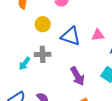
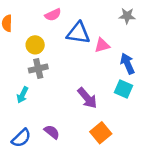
blue triangle: (71, 36) -> (78, 33), moved
gray cross: (43, 54) -> (38, 69), moved

